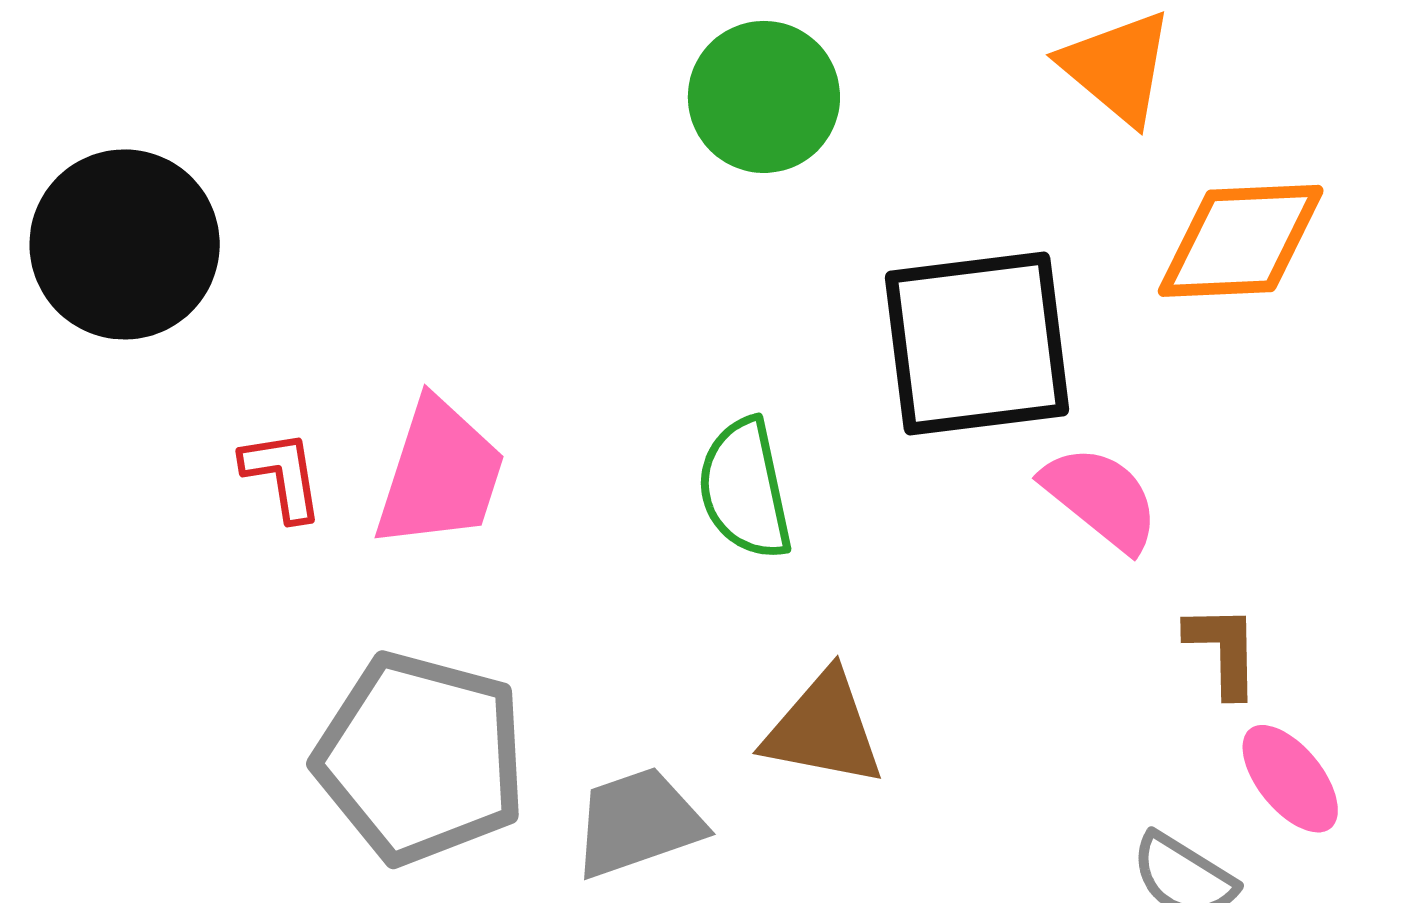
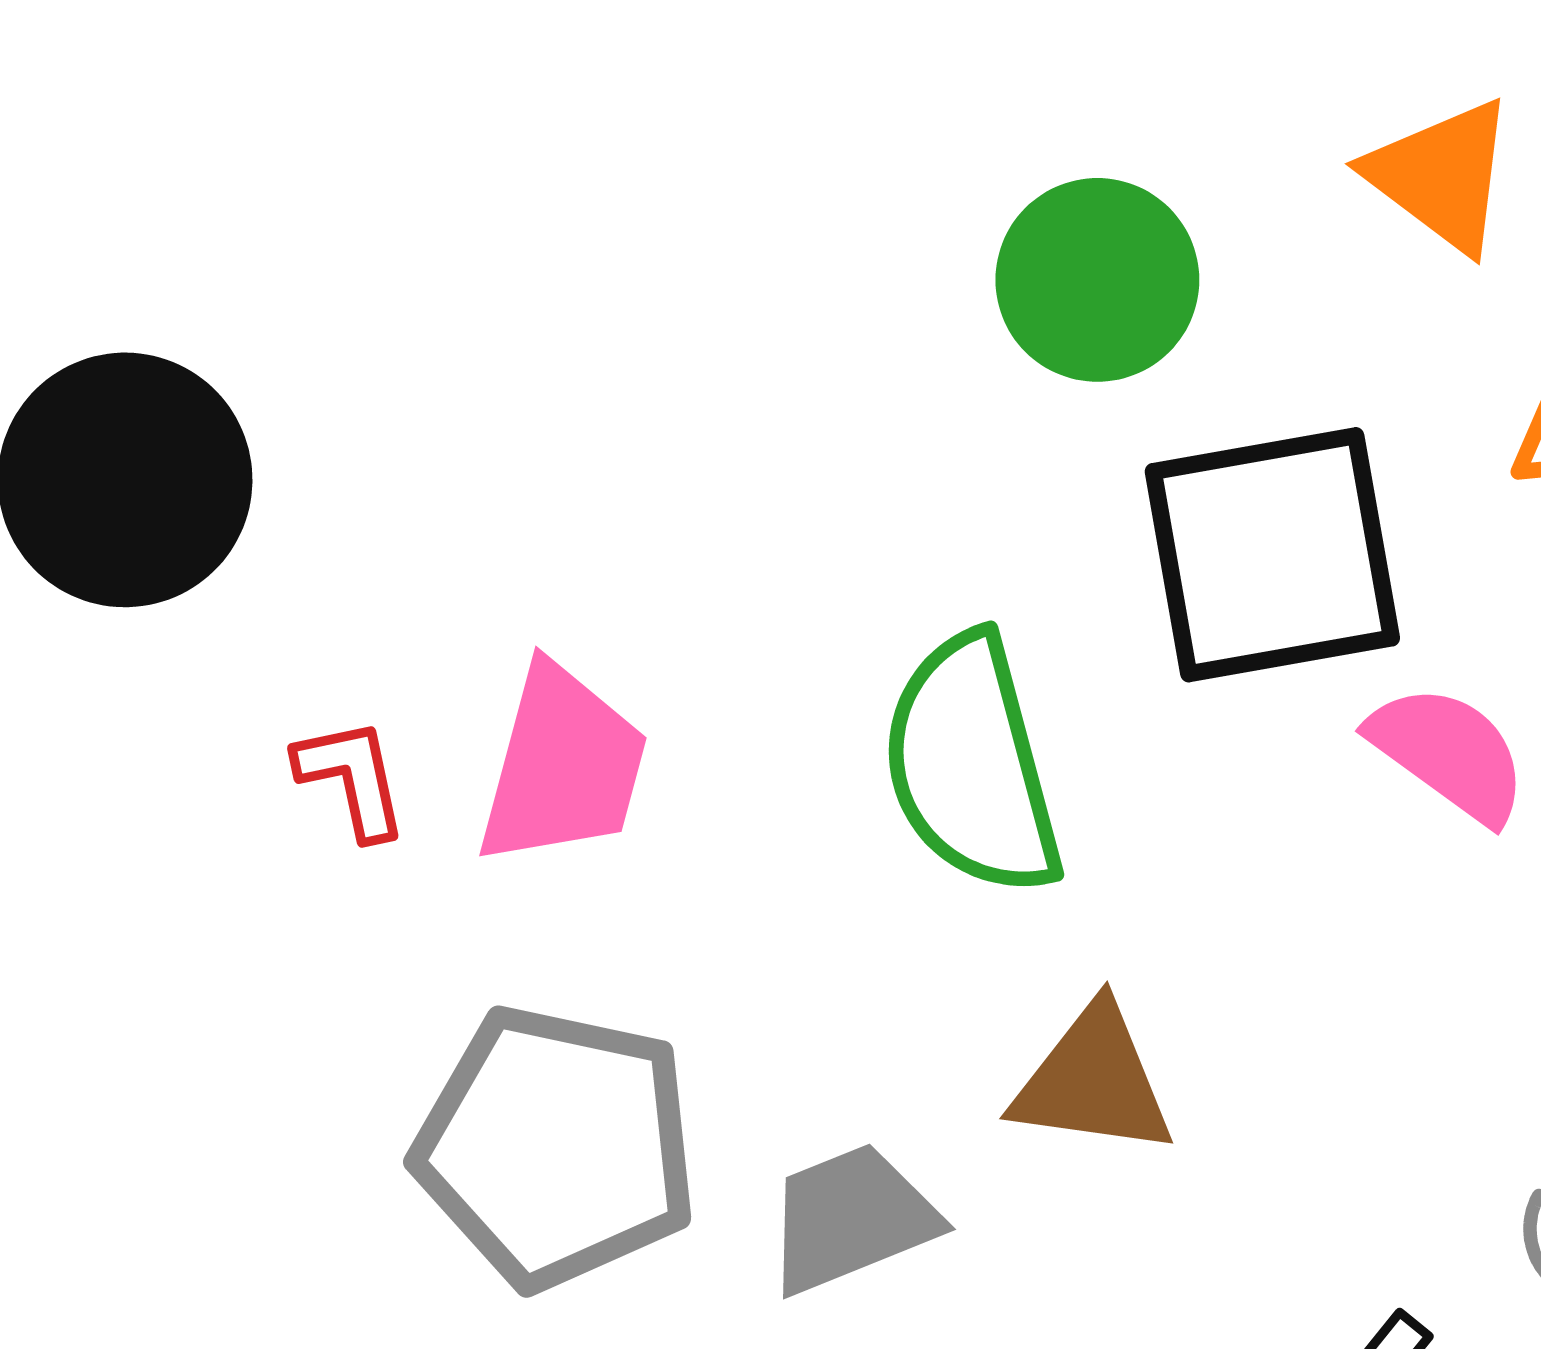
green circle: (764, 97) -> (1097, 280), moved
green semicircle: (745, 489) -> (972, 765), size x1.4

